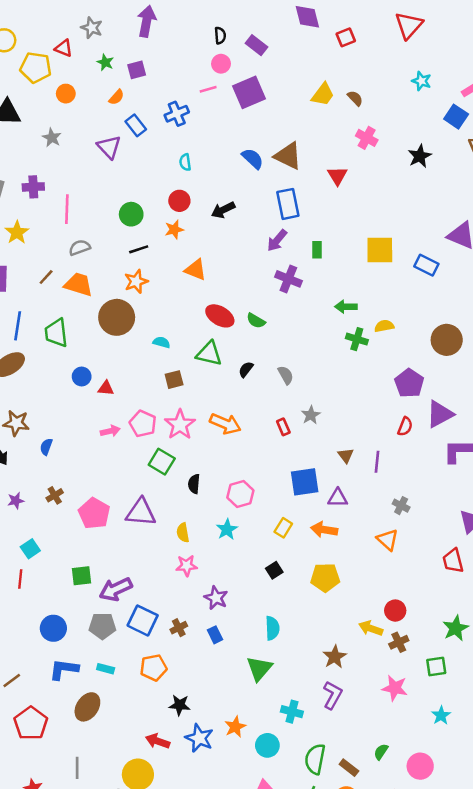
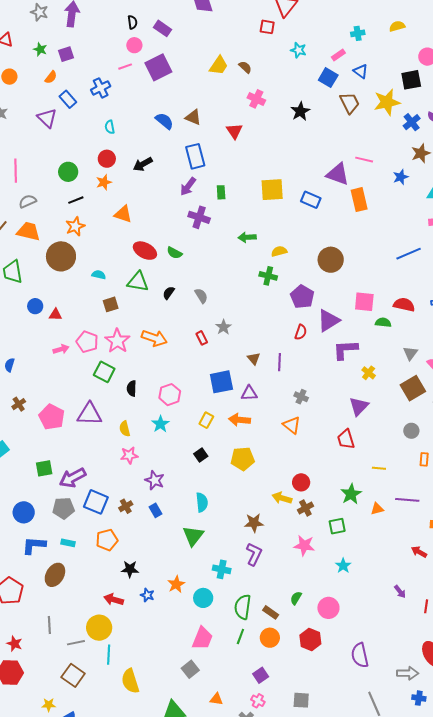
gray star: (92, 28) -> (39, 12), moved
red square: (346, 37) -> (267, 27), moved, turned 35
brown triangle: (288, 156) -> (193, 117), size x0.7
green cross: (357, 339) -> (268, 276), moved
brown star: (335, 657) -> (254, 523), turned 30
blue star: (199, 738) -> (147, 595), size x0.6

